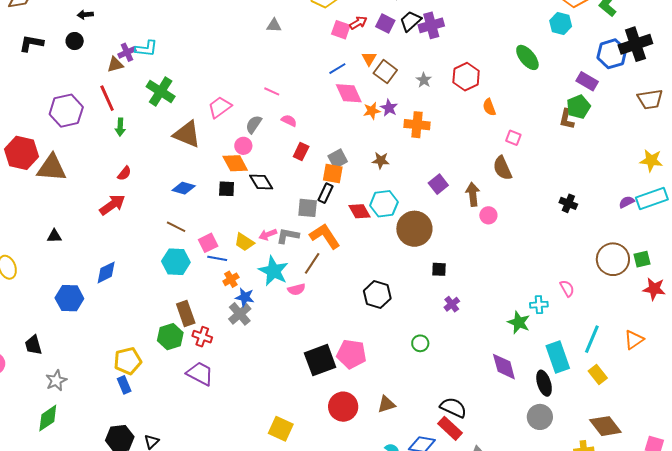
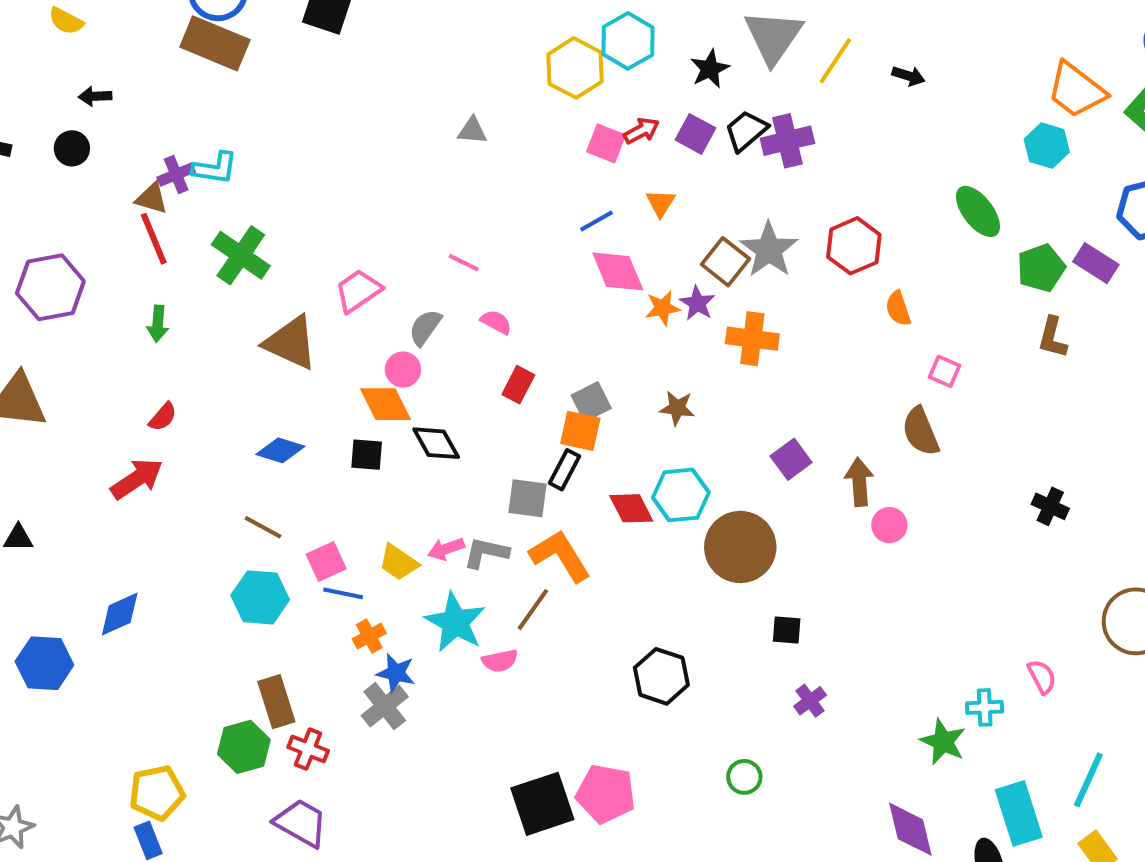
brown triangle: (115, 65) -> (152, 198), turned 30
brown square: (385, 72) -> (725, 262), moved
gray star: (424, 80) -> (769, 250), size x1.8
red line: (107, 98) -> (154, 239), moved
green pentagon: (578, 107) -> (1041, 268), moved

